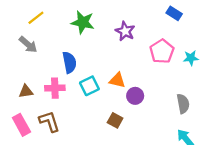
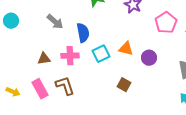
gray arrow: (28, 45) -> (55, 22), moved
purple circle: (135, 96) -> (149, 58), moved

